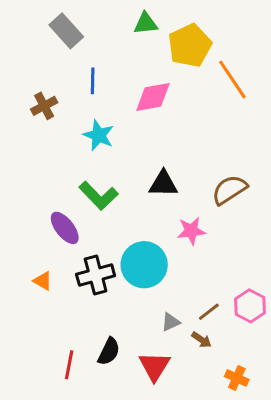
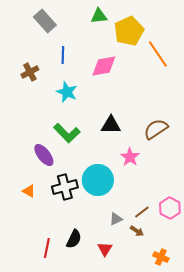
pink star: (191, 231) -> (130, 157), turned -30
red triangle: (154, 366) -> (105, 249), size x0.7

